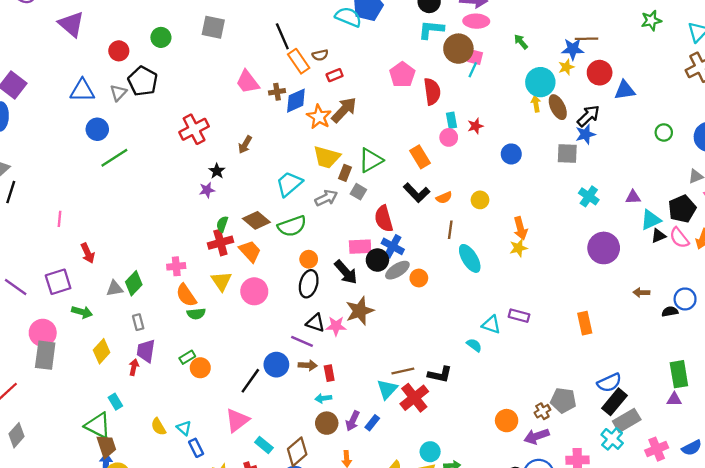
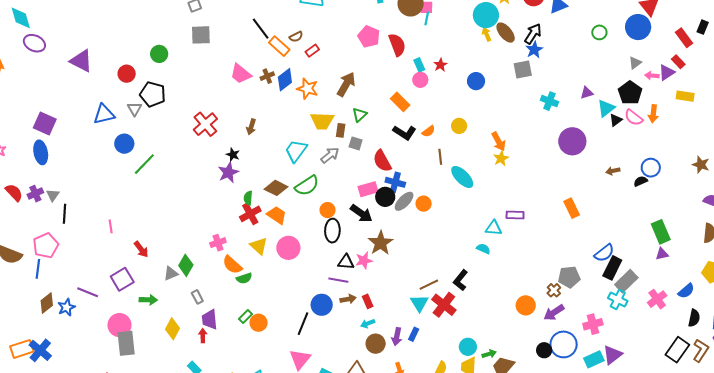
brown arrow: (344, 110) -> (346, 84), moved
green triangle: (371, 160) -> (360, 115), size x0.7
purple star: (207, 190) -> (228, 172), size x1.5
black L-shape: (440, 375) -> (461, 280), turned 130

